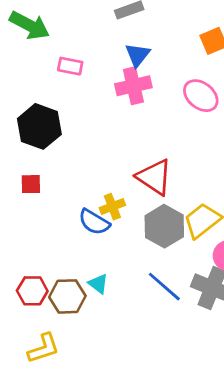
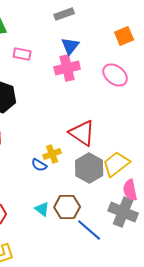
blue semicircle: (94, 222) -> (39, 165), size x0.7
blue line: (164, 287) -> (89, 230), moved
brown hexagon: (67, 296) -> (67, 207), moved

